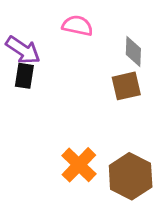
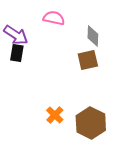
orange cross: (79, 165) -> (55, 115), size x0.7

